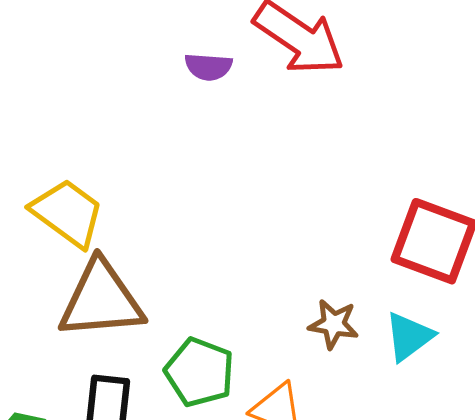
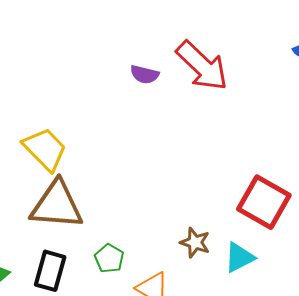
green pentagon: (200, 372) -> (109, 258), size x0.7

